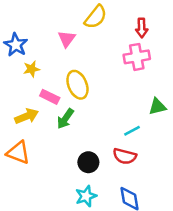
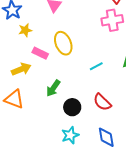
green arrow: (65, 119) -> (53, 88), moved
cyan line: (132, 131) -> (96, 66), moved
red semicircle: (125, 156) -> (102, 102), turned 30

